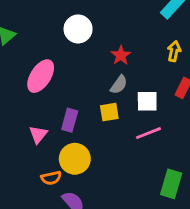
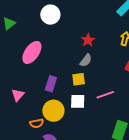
white circle: (78, 29) -> (50, 15), moved
white square: (147, 101) -> (78, 101), moved
pink triangle: (38, 135) -> (18, 95), moved

